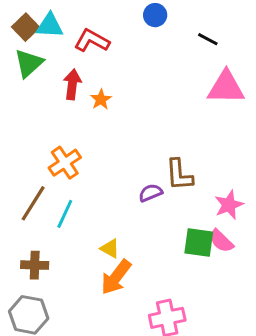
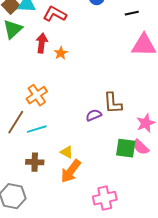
black line: (208, 39) -> (132, 13), turned -40
cyan line: (65, 214) -> (37, 129), turned 48
brown cross: (35, 265) -> (35, 162), moved

